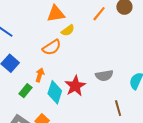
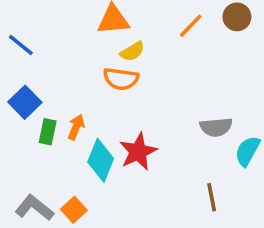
orange semicircle: (52, 47) -> (121, 79), moved, turned 36
gray semicircle: (104, 76) -> (216, 127), moved
green rectangle: (25, 91) -> (48, 132), moved, turned -32

